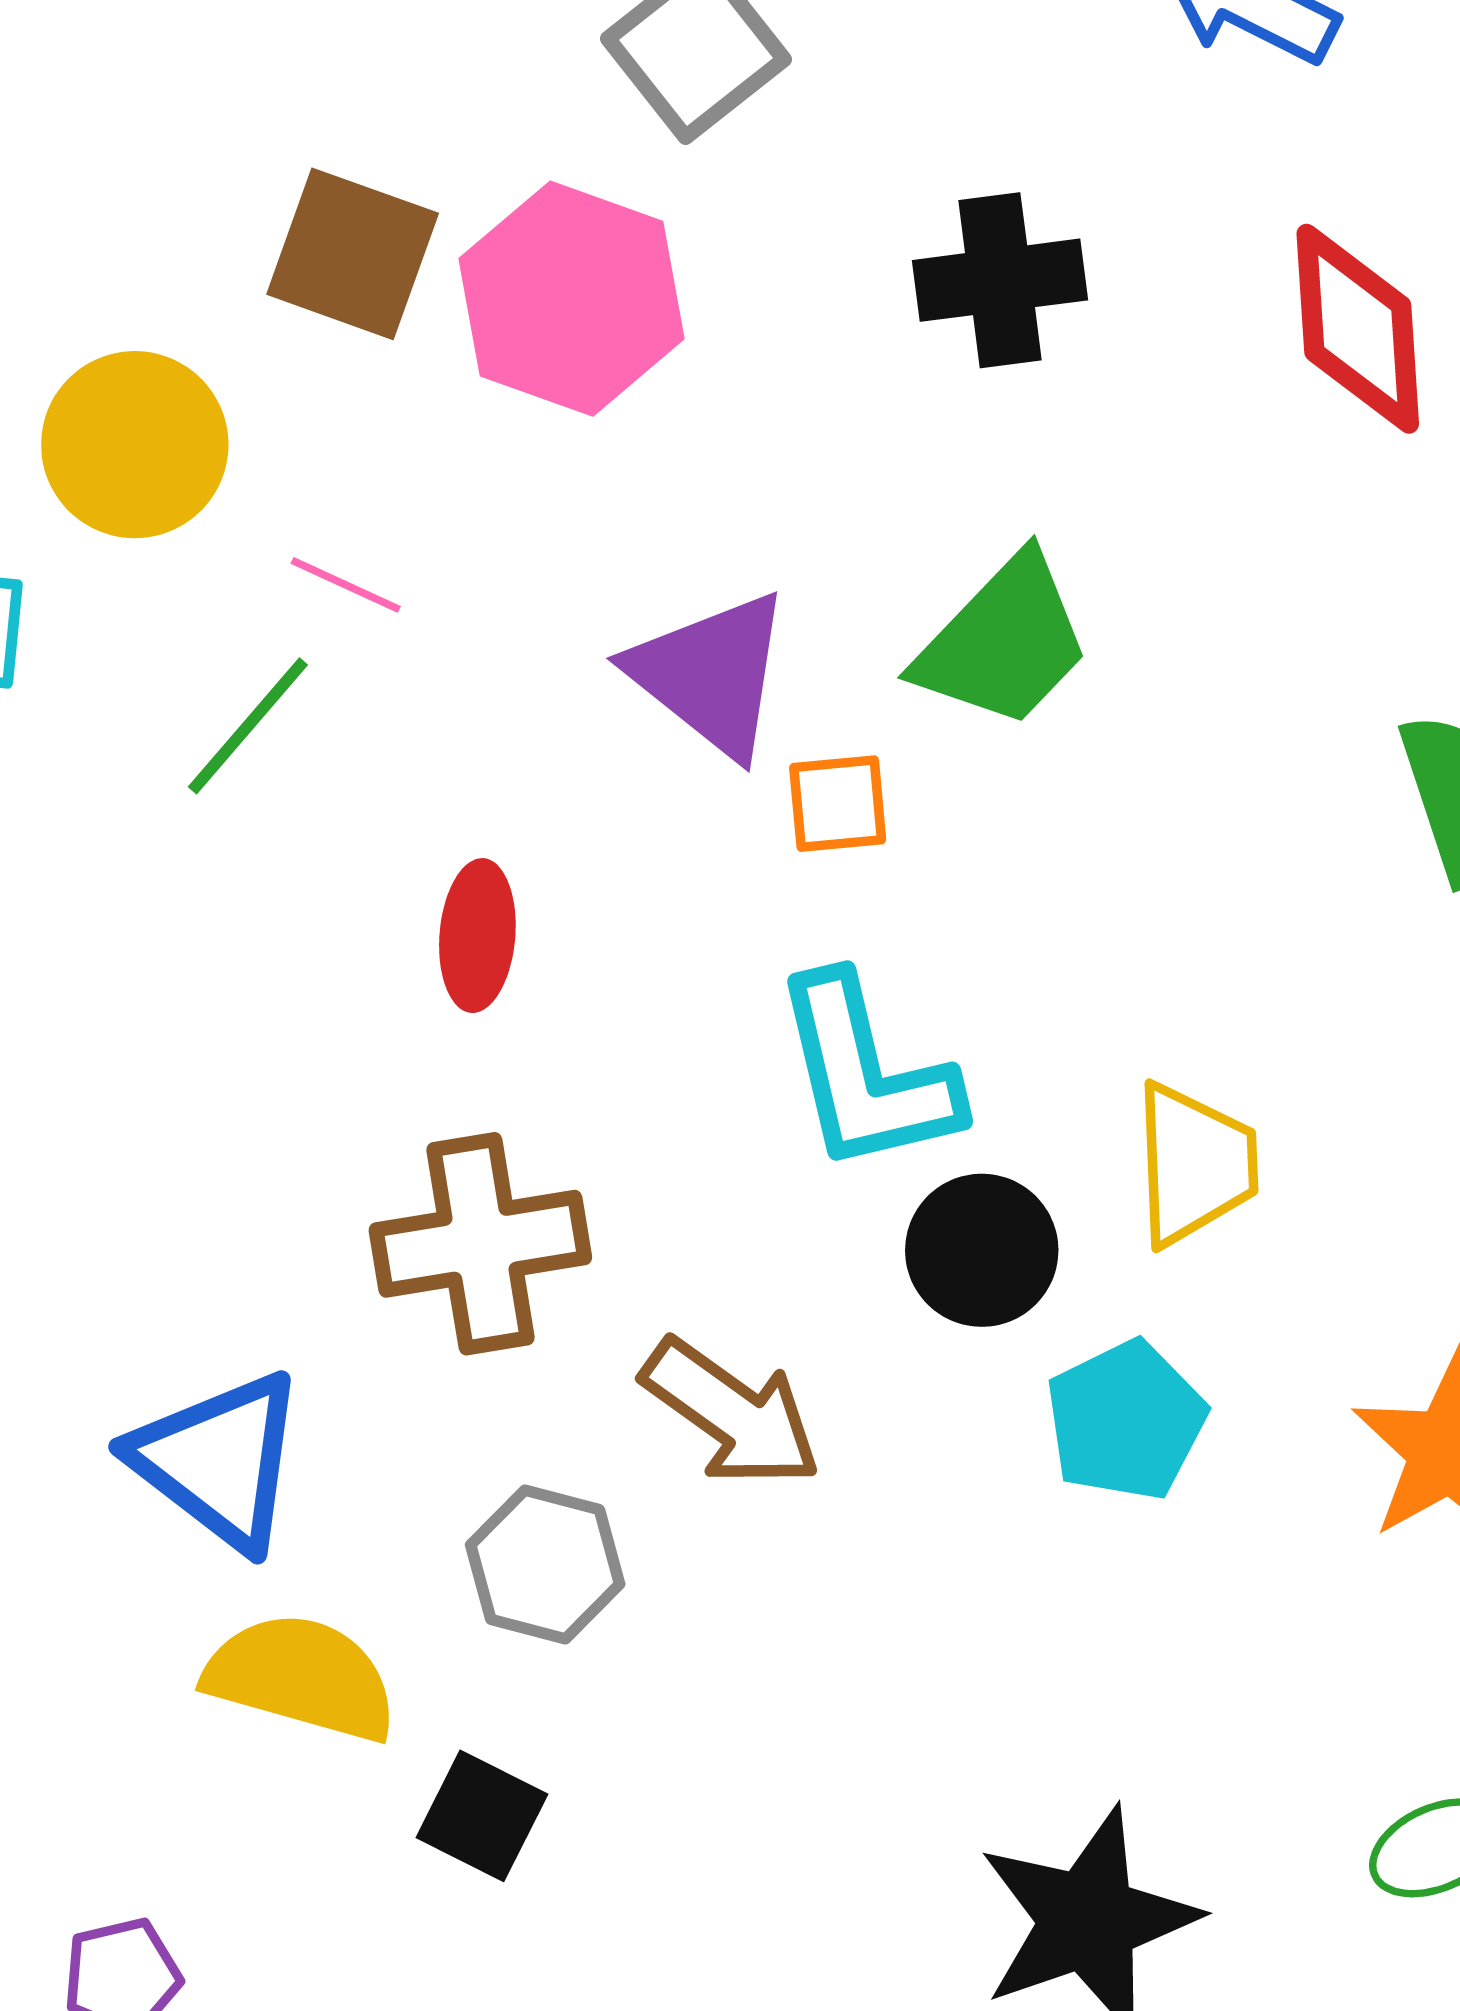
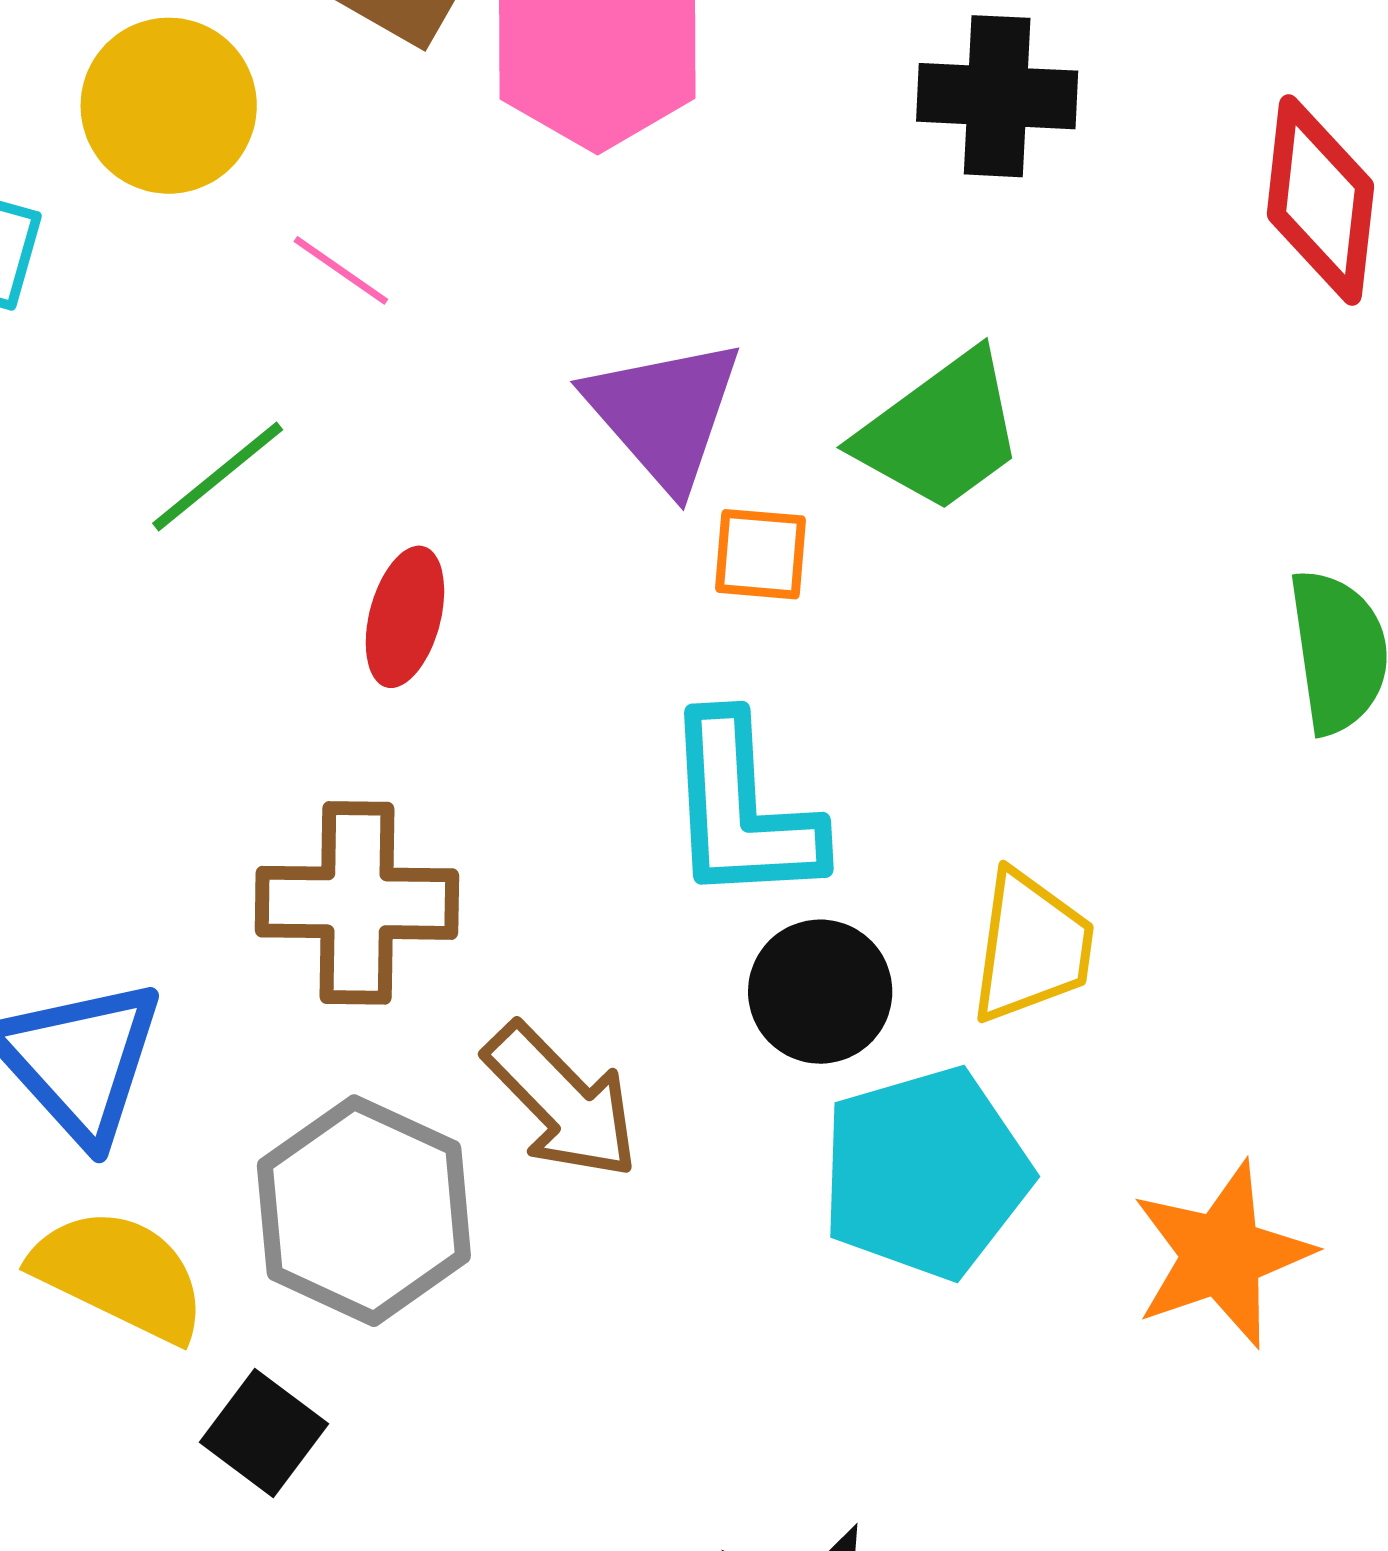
green line: (248, 726) -> (218, 477), moved
cyan pentagon: (1126, 1420) -> (925, 1173), size x1.4
gray hexagon: (545, 1564) -> (364, 1211), size x1.5

